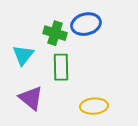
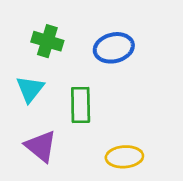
green cross: (55, 33) -> (47, 41), moved

